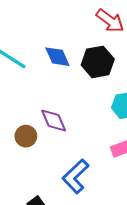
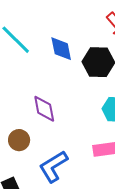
brown circle: (26, 136) -> (19, 140), moved

